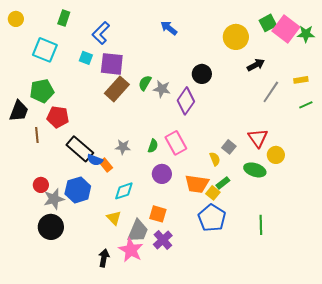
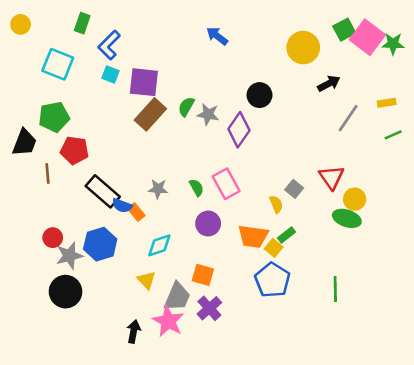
blue L-shape: (101, 33) -> (109, 45), moved
green semicircle: (153, 146) -> (197, 188), turned -48
green ellipse: (255, 170) -> (347, 218), moved

